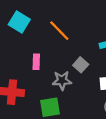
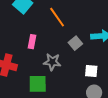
gray square: (81, 65) -> (75, 43), moved

